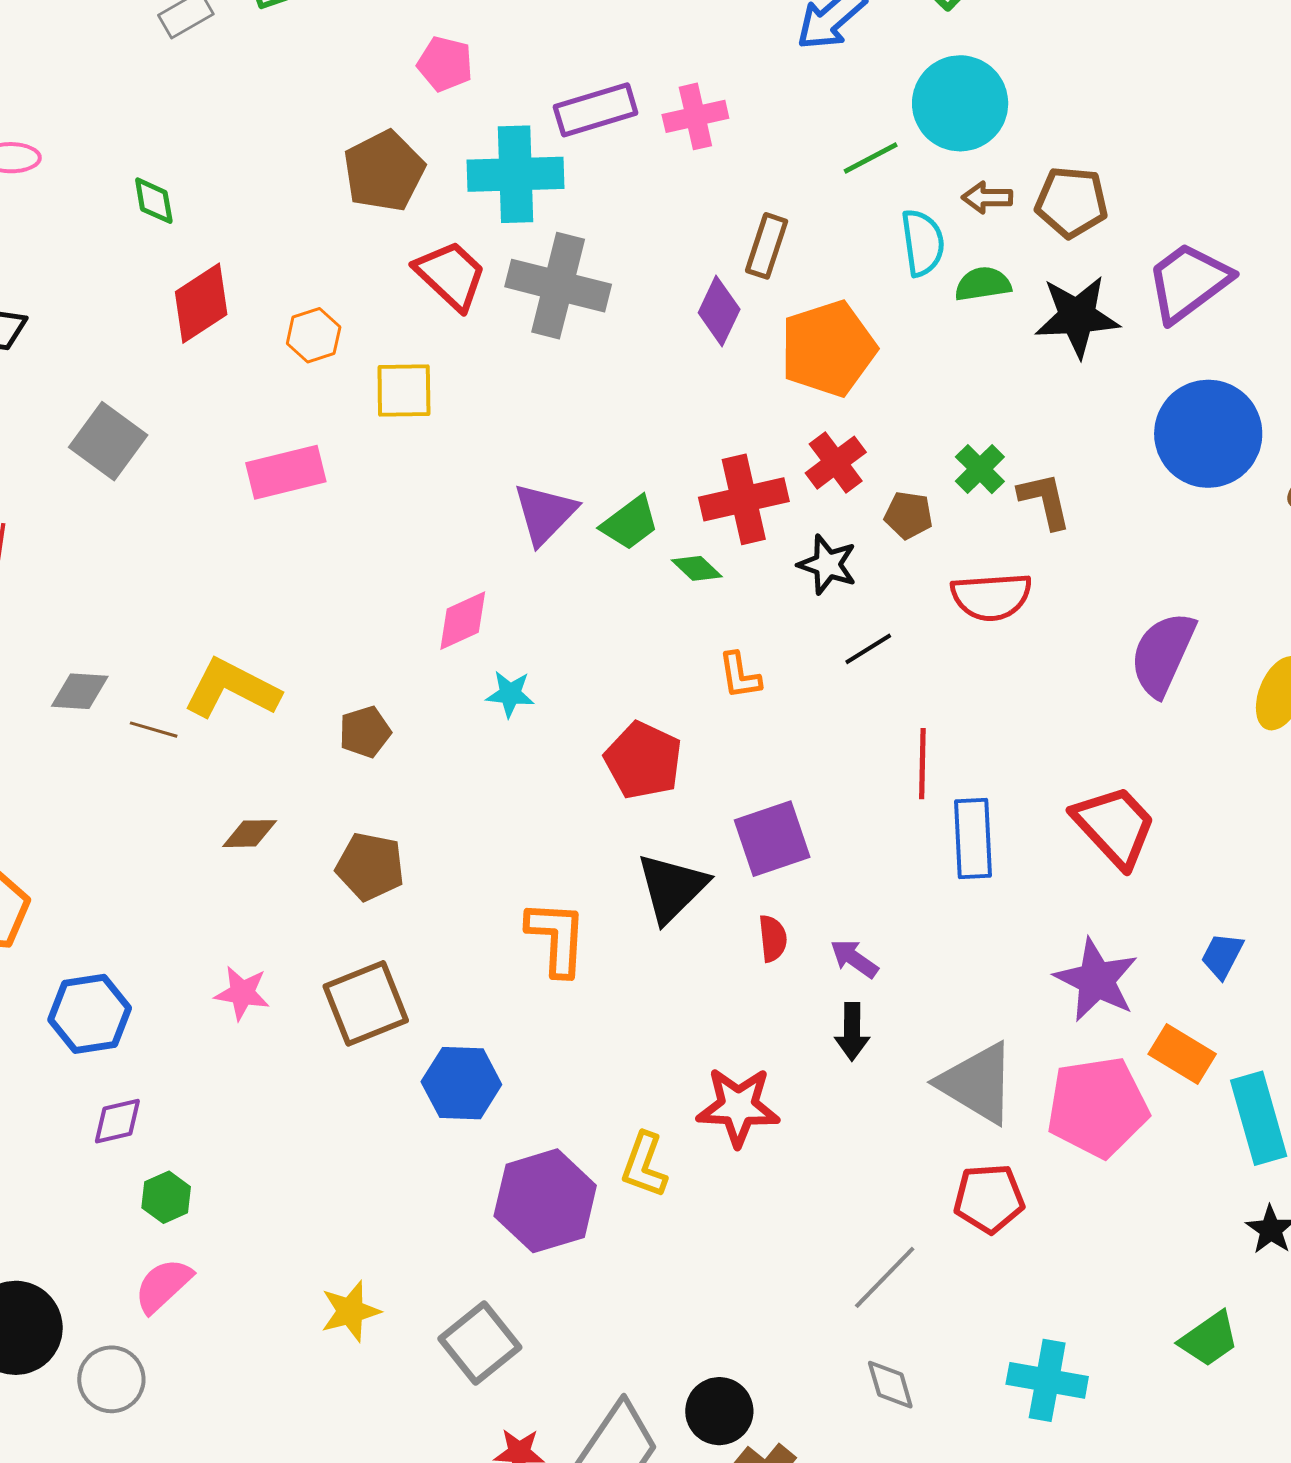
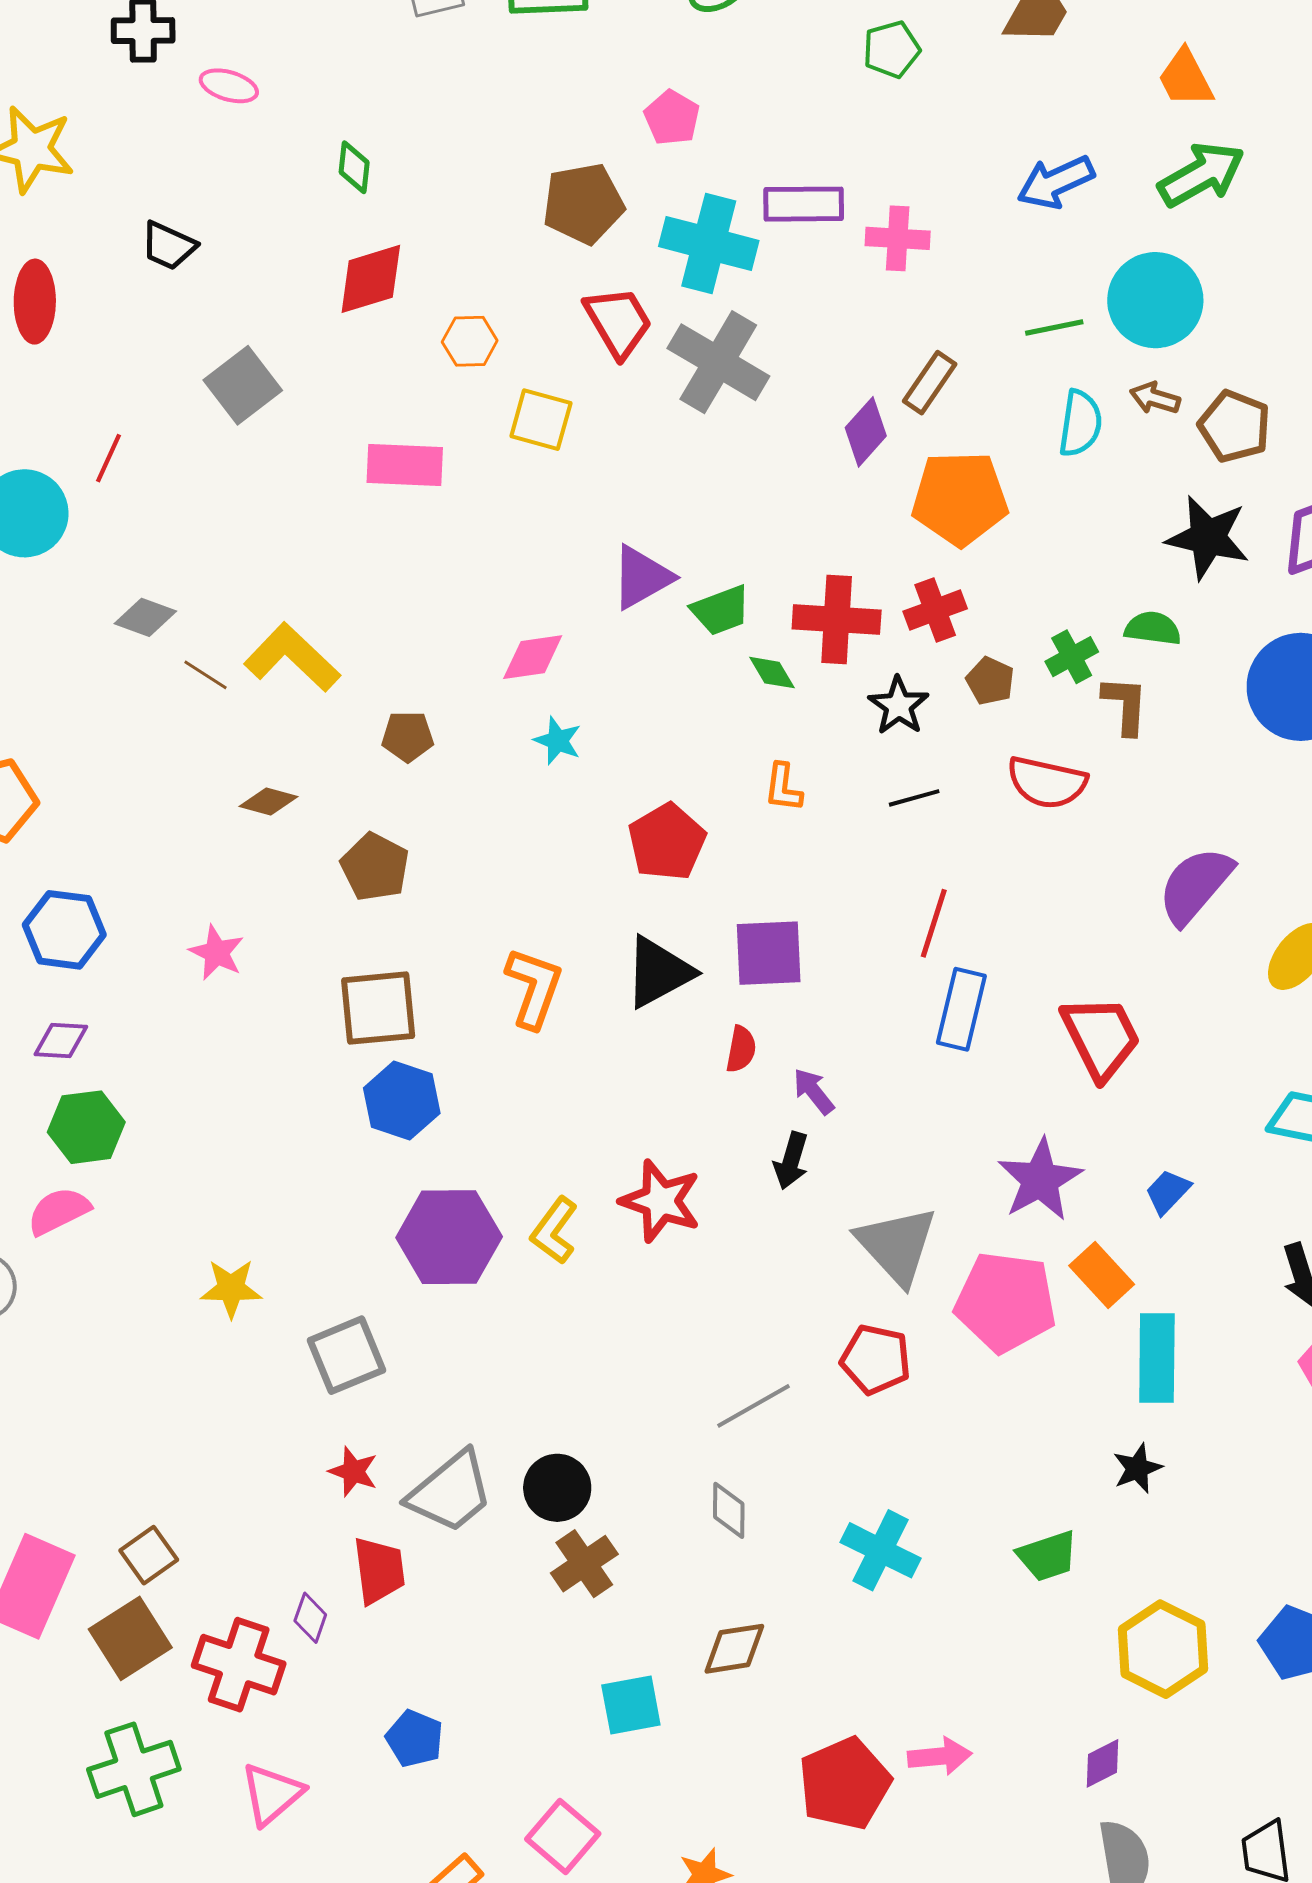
green semicircle: (983, 284) -> (1153, 628), moved
brown square: (366, 1003) -> (378, 1008), moved
green hexagon: (166, 1197) -> (86, 1127), size x1.5

